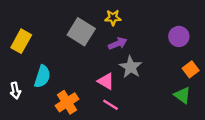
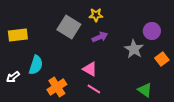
yellow rectangle: (21, 41) -> (18, 35), turned 54
gray star: (131, 67) -> (134, 49), moved
white arrow: (15, 91) -> (13, 77), turned 64
green triangle: (182, 95) -> (145, 90), moved

